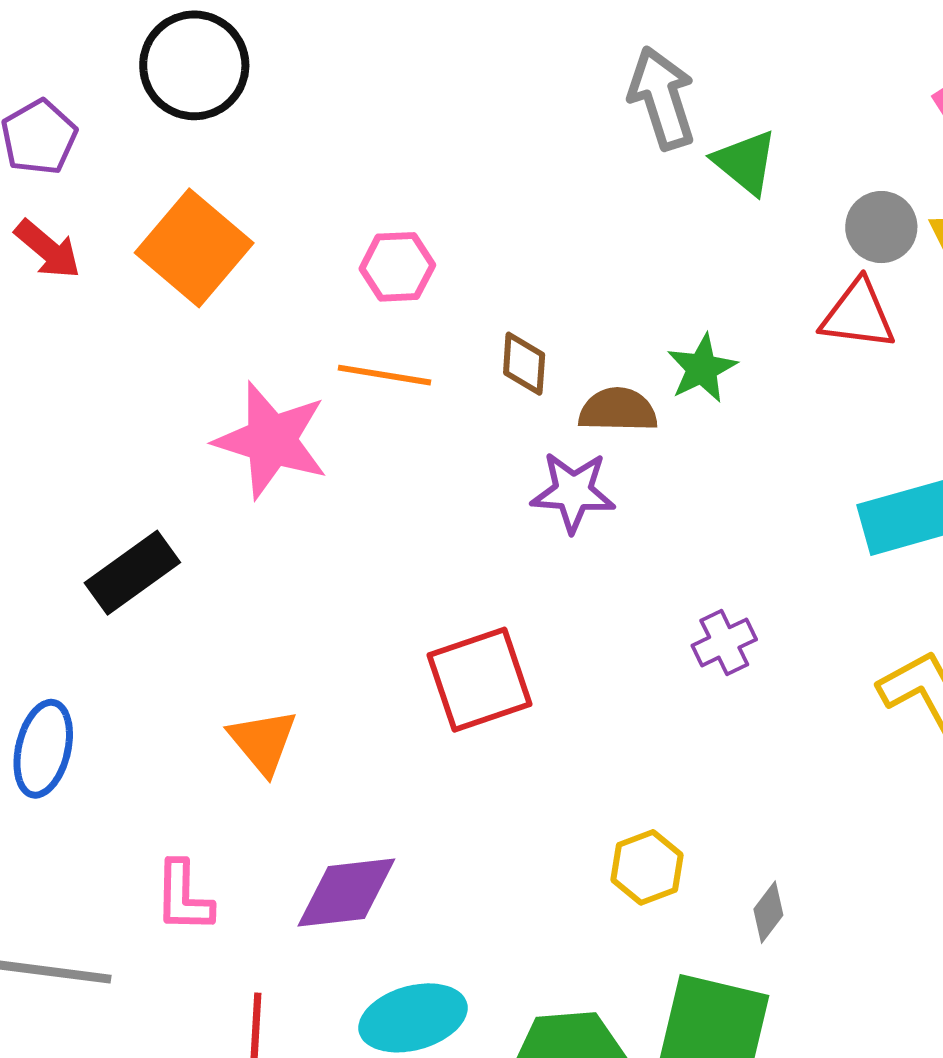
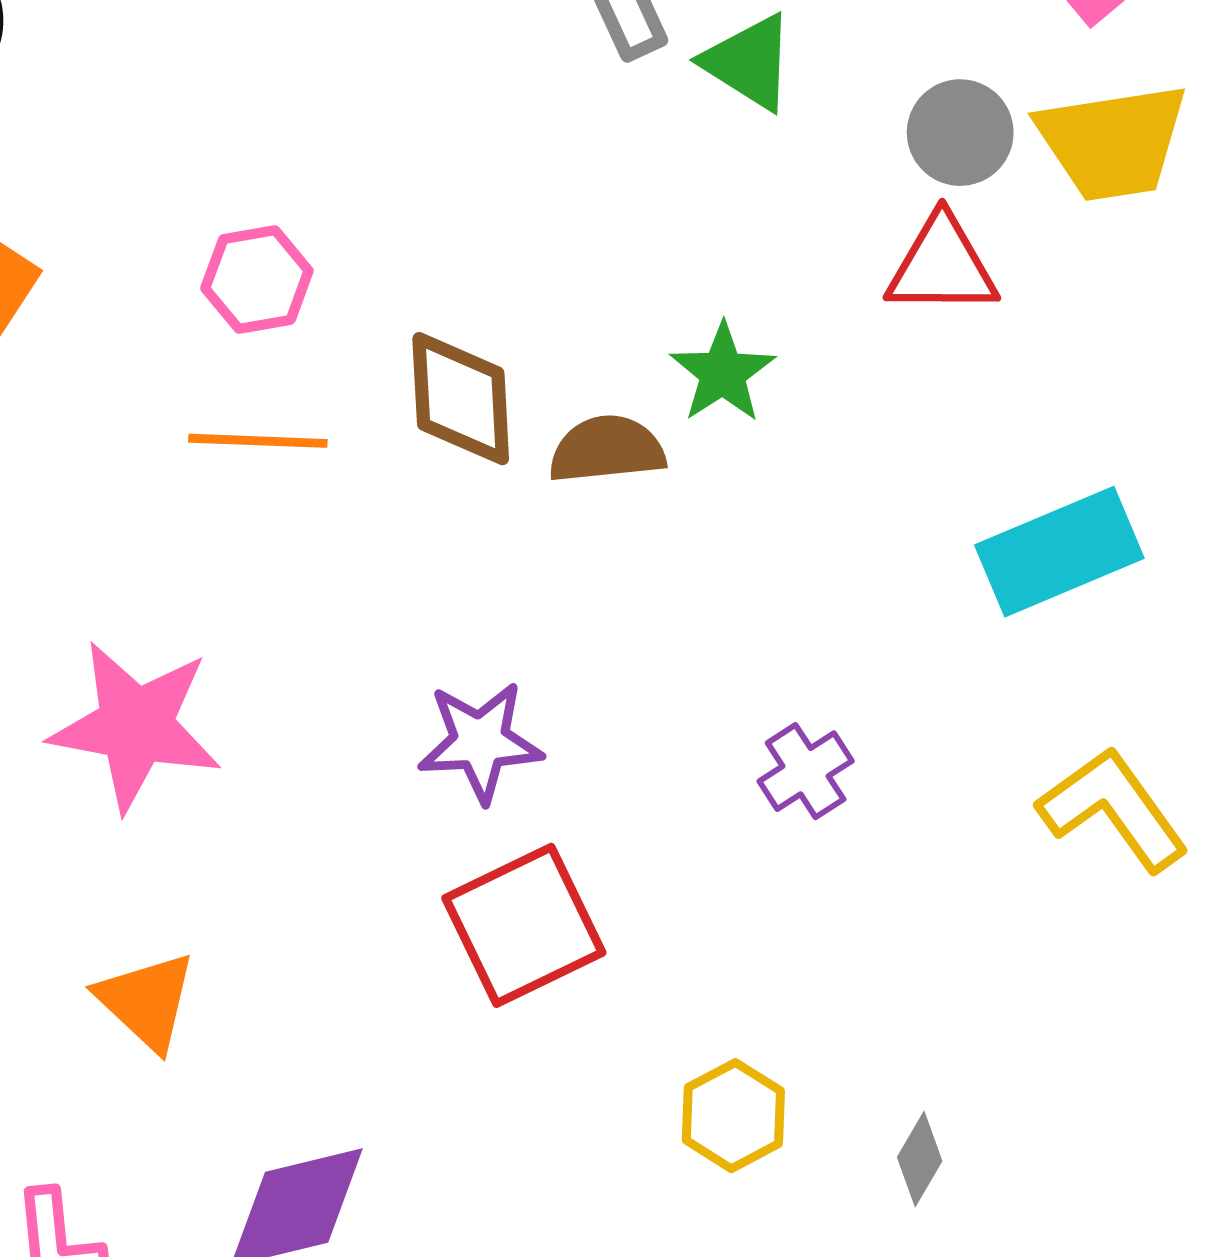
brown diamond: (524, 364) -> (461, 399), size x1.5
pink star: (271, 440) -> (136, 726), moved
purple star: (573, 492) -> (480, 742), moved
red square: (480, 680) -> (524, 925), moved

